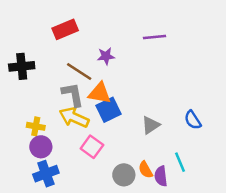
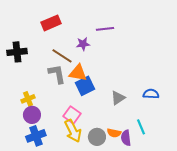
purple line: (154, 37) -> (105, 29), moved
yellow arrow: (74, 117) -> (73, 131), moved, turned -140
blue semicircle: (193, 120) -> (151, 94), turned 126
yellow cross: (36, 126) -> (28, 99), turned -32
orange semicircle: (146, 170) -> (114, 133), turned -48

